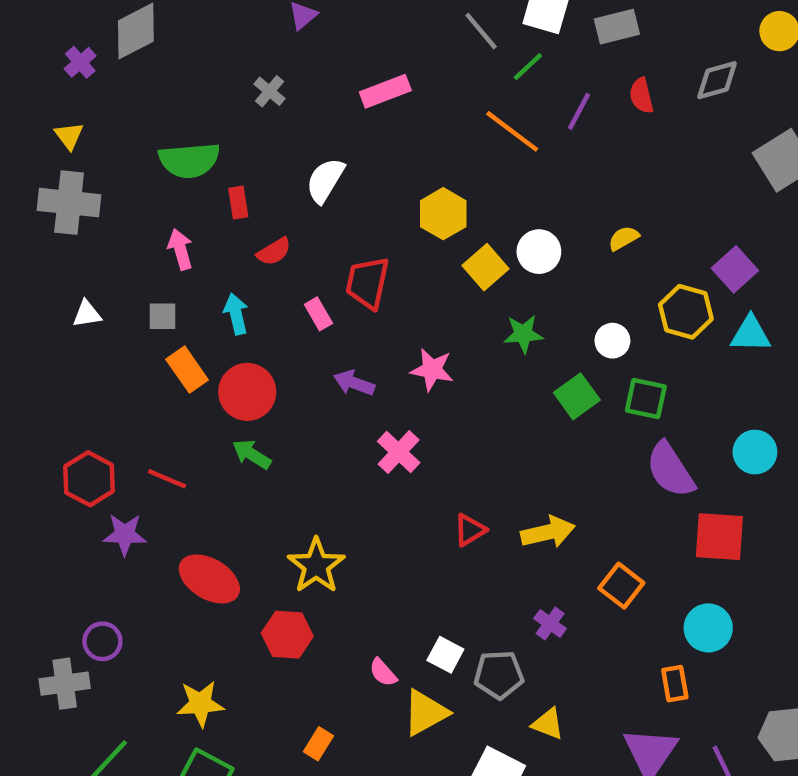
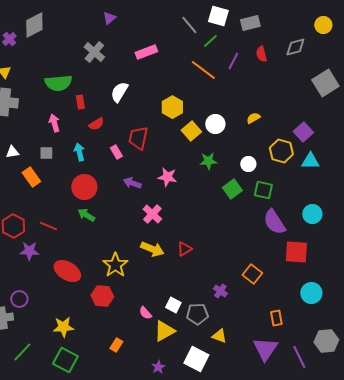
gray cross: (269, 91) -> (94, 52), size x1.5
orange rectangle: (187, 370) -> (31, 177), moved
yellow arrow: (548, 532) -> (152, 249), moved, turned 35
cyan circle: (708, 628) -> (311, 293), moved

